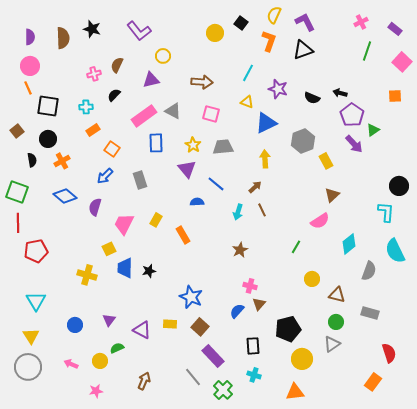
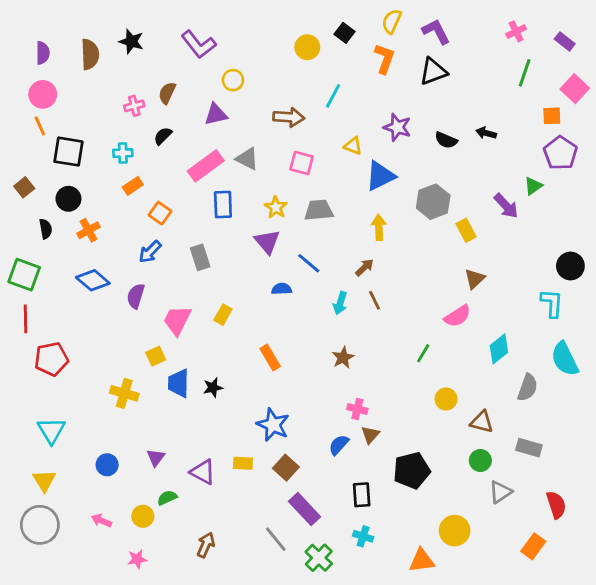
cyan line: (248, 73) -> (333, 96), moved
orange square: (395, 96) -> (552, 116), moved
purple pentagon: (352, 115) -> (560, 153), moved
orange rectangle: (183, 235) -> (270, 358), moved
gray triangle: (332, 344) -> (500, 492), moved
yellow circle: (302, 359) -> (455, 531), moved

